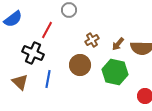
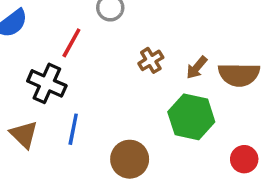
brown circle: (80, 65) -> (130, 159), moved

